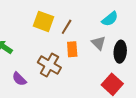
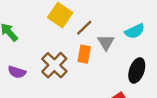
gray triangle: (99, 43) -> (106, 42), moved
purple semicircle: (19, 79) -> (17, 72), turned -42

